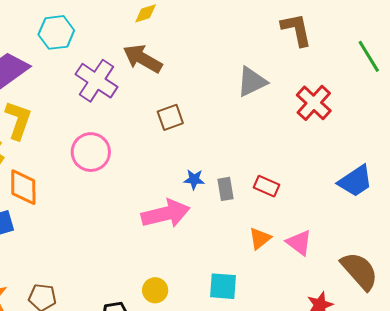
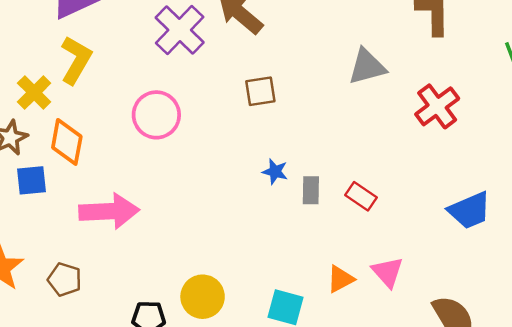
pink arrow: (166, 214) -> (109, 211), moved
orange triangle: (260, 238) -> (341, 279), moved
yellow circle: (155, 290) -> (203, 297), size x1.4

